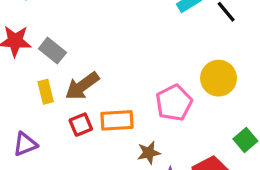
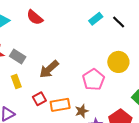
brown arrow: (82, 86) -> (49, 69), moved
orange rectangle: (117, 120) -> (60, 105), moved

